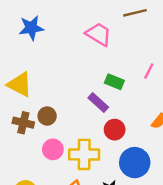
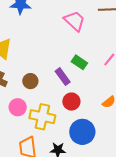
brown circle: (47, 116) -> (30, 81), moved

